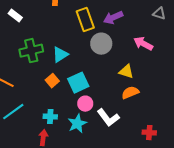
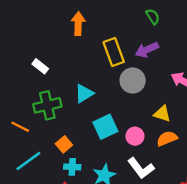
white rectangle: (15, 16) -> (40, 66), moved
green cross: (31, 51) -> (47, 105), moved
orange square: (52, 81) -> (64, 144), moved
pink circle: (85, 104) -> (135, 136), moved

